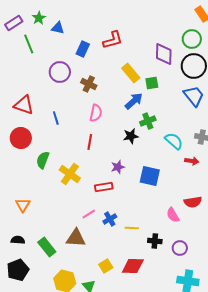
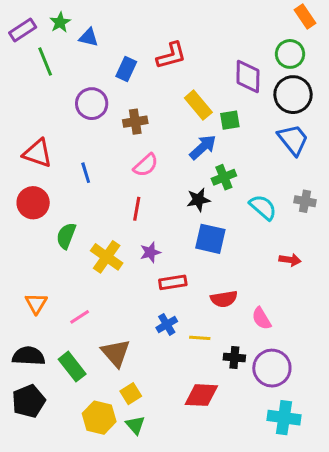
brown cross: (89, 84) -> (135, 122), turned -35
pink semicircle: (96, 113) -> (146, 165), turned 36
red arrow: (192, 161) -> (290, 260), moved
purple star: (118, 167) -> (150, 252), moved
blue square: (150, 176) -> (210, 239), moved
red rectangle: (104, 187) -> (173, 282), moved
red semicircle: (193, 202) -> (224, 299), moved
pink line: (89, 214) -> (80, 317), moved
brown triangle: (76, 238) -> (116, 353), turned 45
black semicircle: (18, 240) -> (29, 356), size x1.5
purple circle: (180, 248) -> (272, 368), size x1.6
yellow square: (106, 266) -> (131, 394), moved

